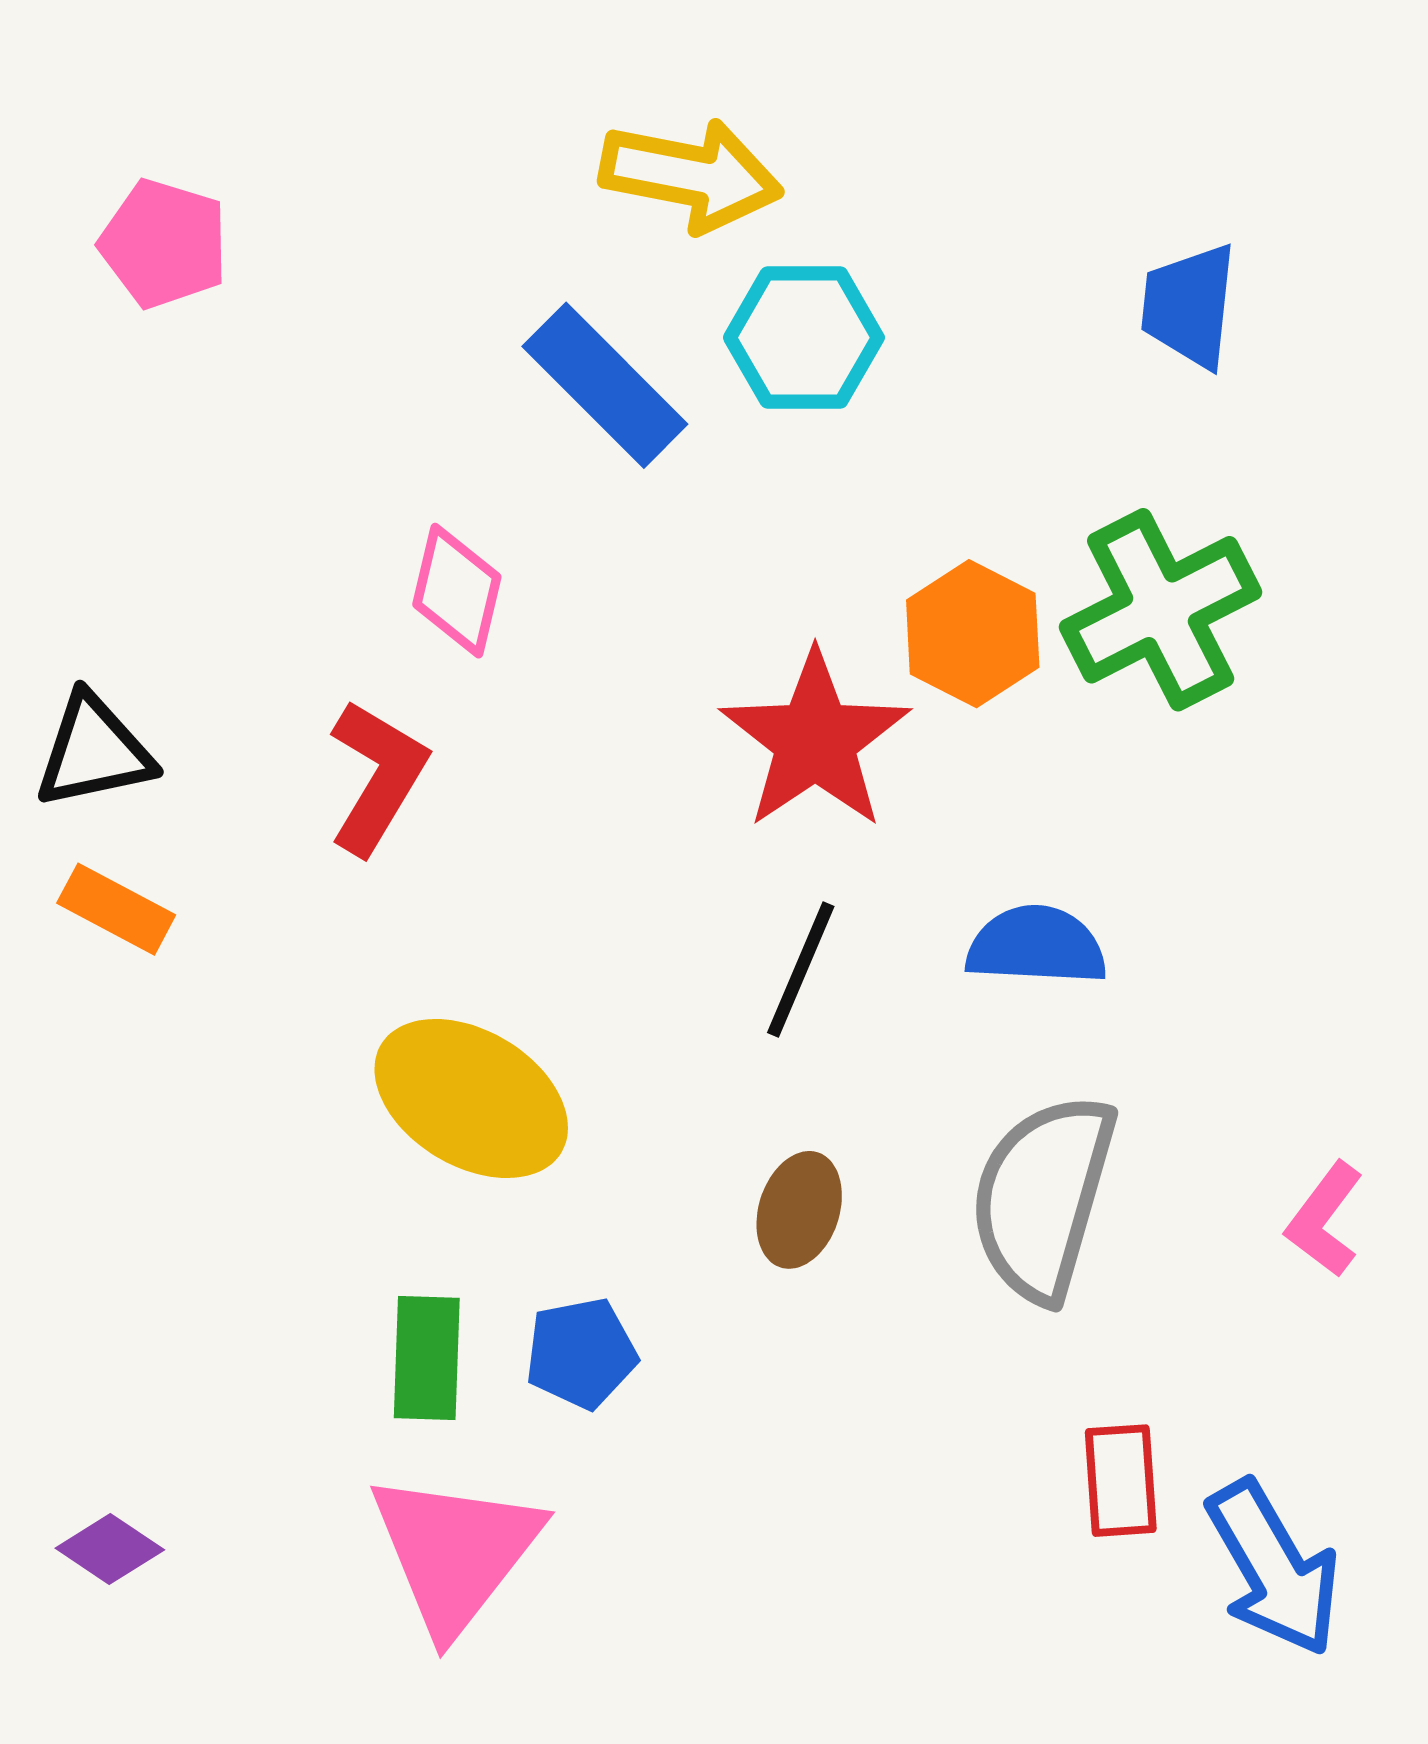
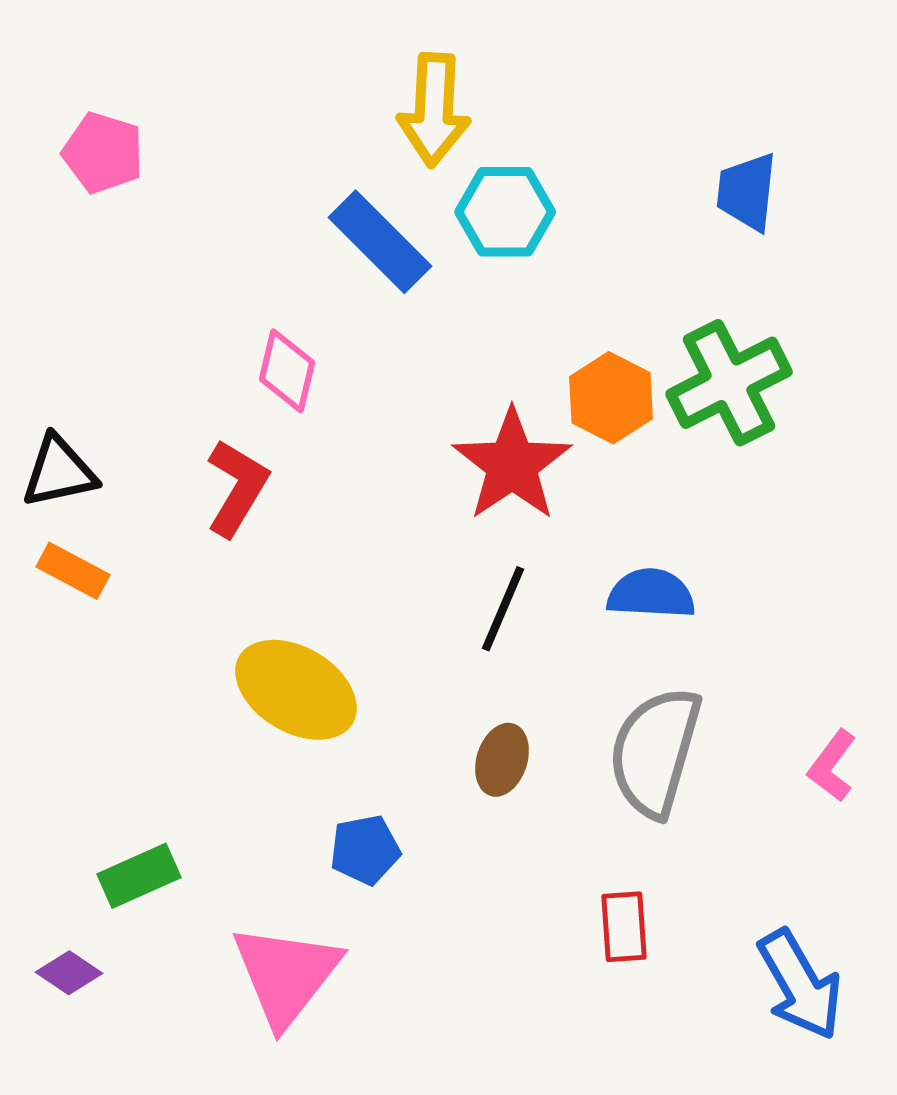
yellow arrow: (691, 175) -> (434, 110), turned 82
green rectangle: (427, 1358) -> (139, 876), moved, turned 64
red rectangle: (1121, 1481) -> (624, 927), moved

